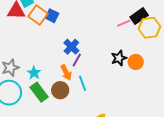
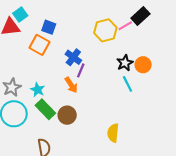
orange square: (38, 15) -> (39, 45), moved
yellow hexagon: (149, 28) -> (105, 30), moved
cyan line: (83, 83) -> (127, 84), moved
brown circle: (60, 90) -> (67, 115), moved

